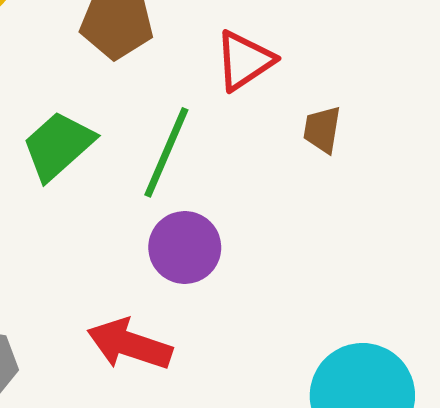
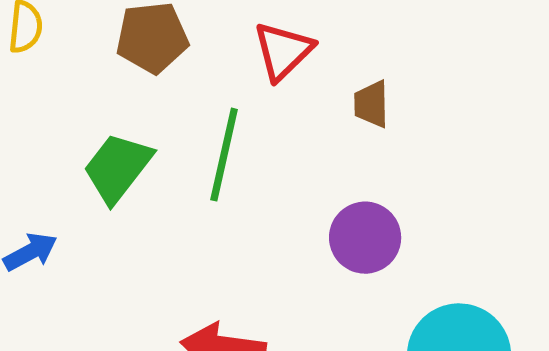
purple circle: (185, 247) -> (365, 238), moved

